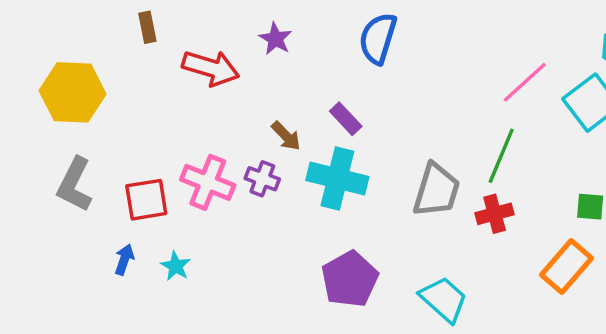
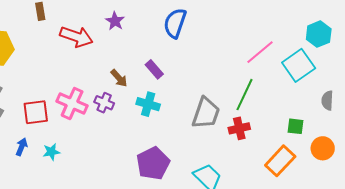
cyan cross: (337, 179) -> (148, 104), size x0.7
cyan star: (176, 266) -> (51, 152), turned 30

